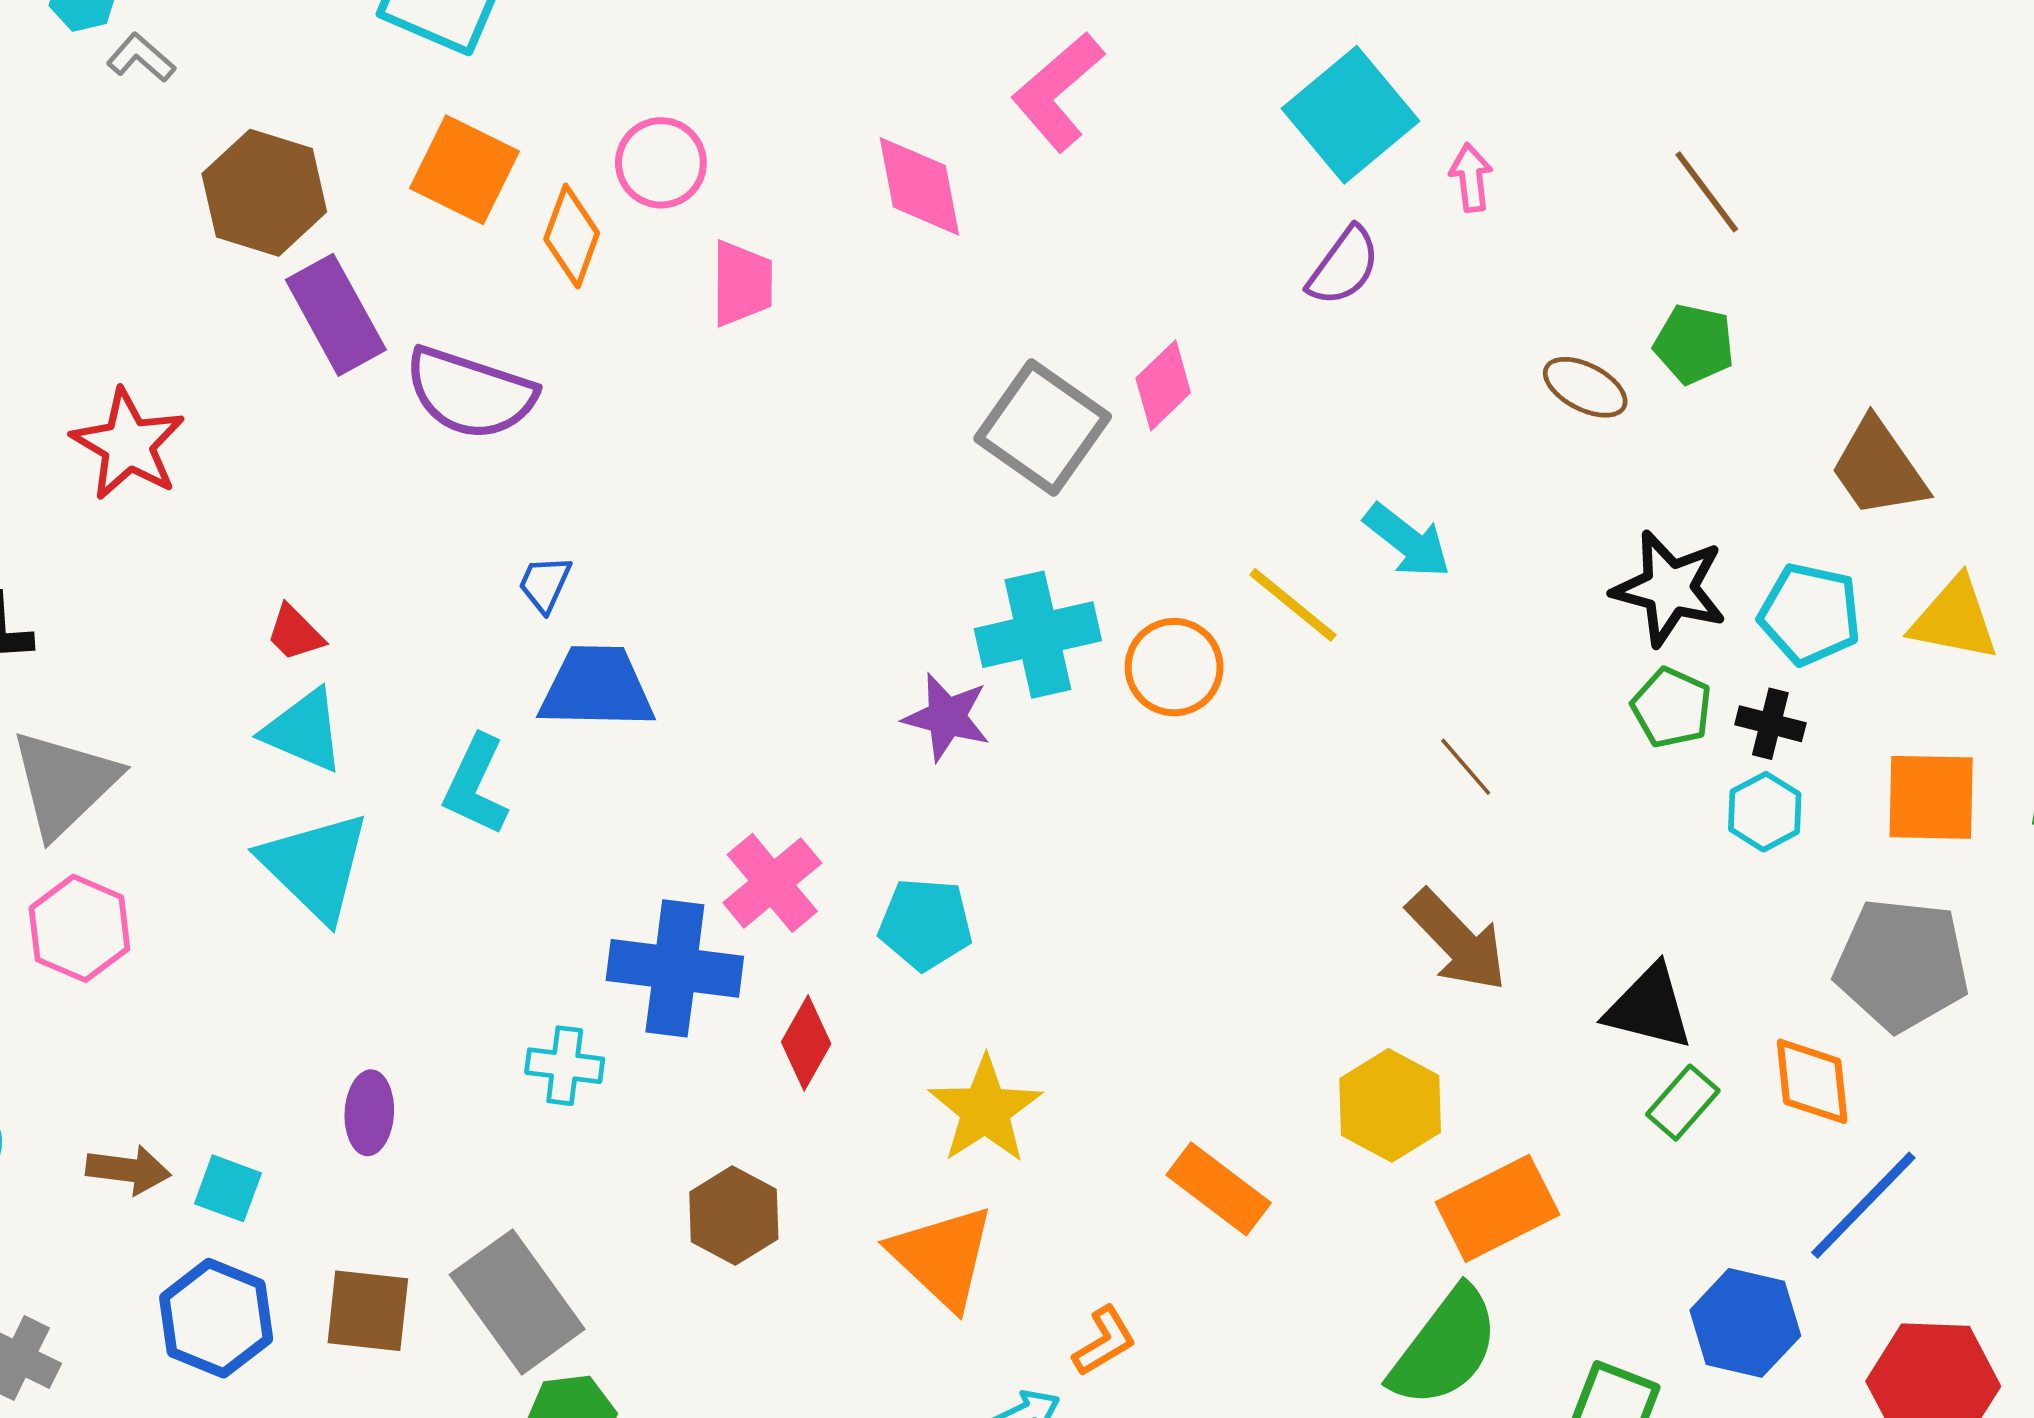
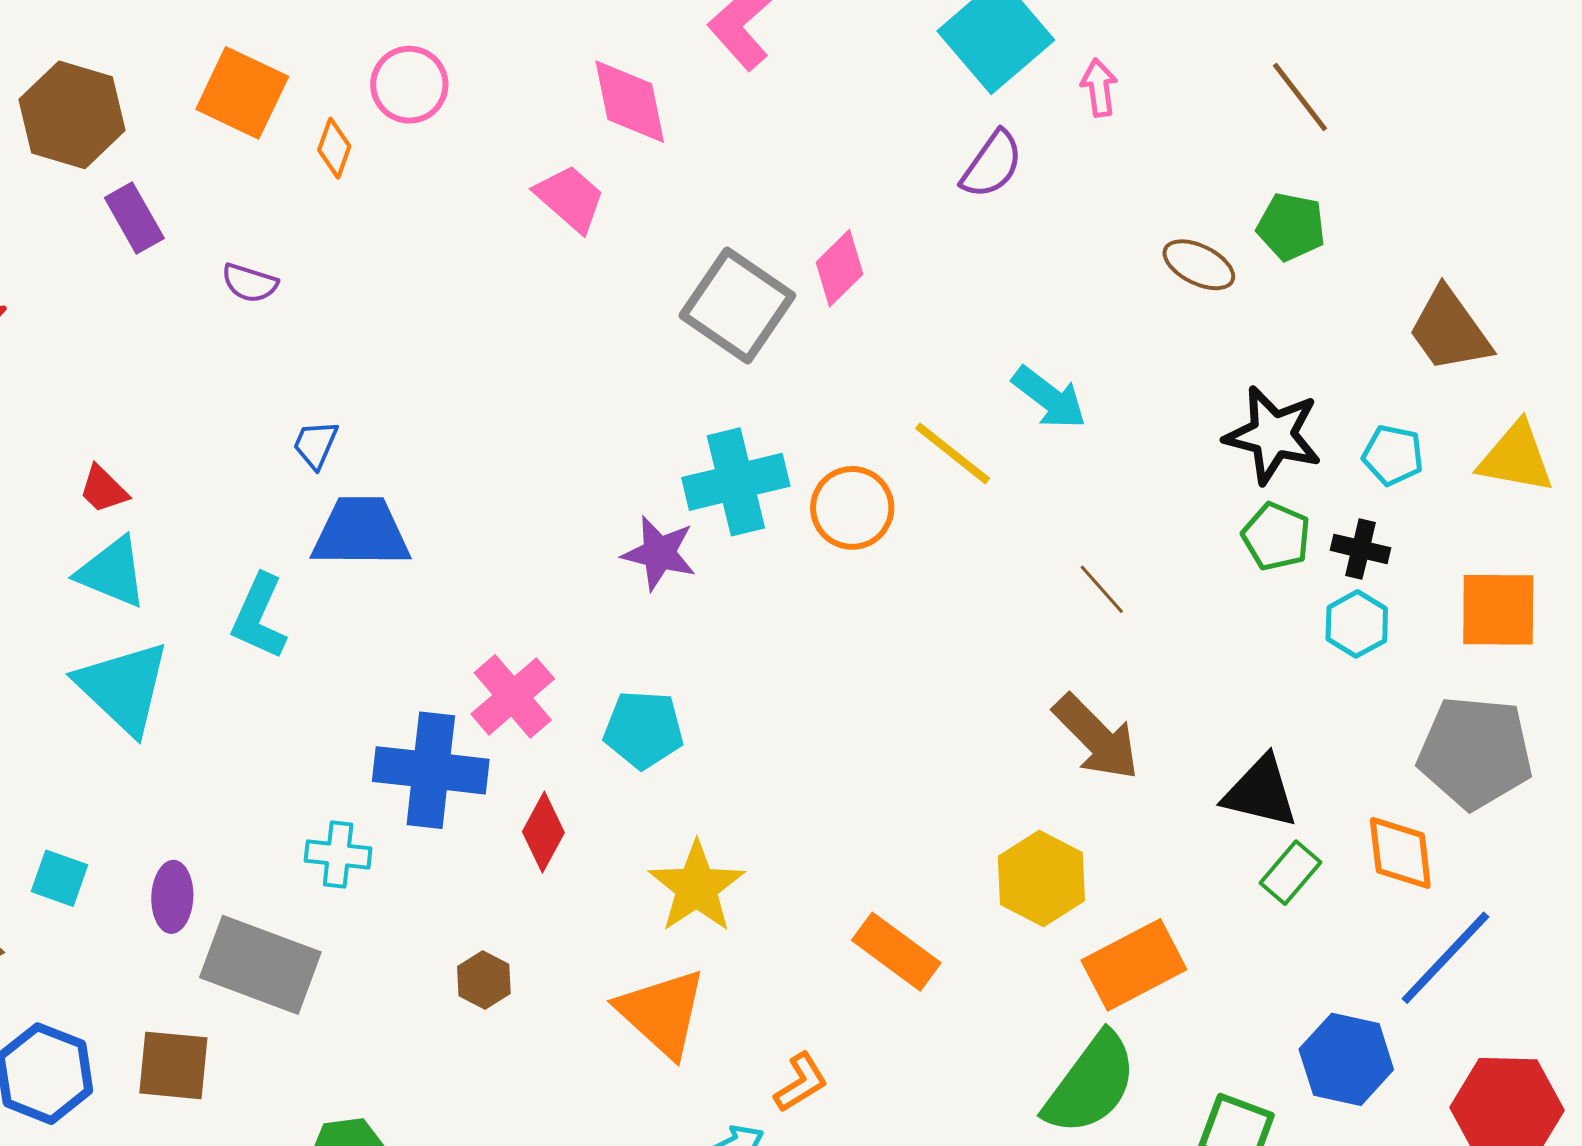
orange diamond: (572, 236) -> (334, 148), size x0.7
pink trapezoid: (742, 283) -> (570, 198), moved, turned -48
purple rectangle: (336, 315) -> (134, 218), size x0.7
purple semicircle: (470, 393) -> (250, 283), size x0.5
cyan pentagon: (1810, 614) -> (1393, 455), size x0.7
cyan square: (228, 1188) -> (59, 878), moved
brown hexagon: (734, 1216) -> (484, 980), size x0.7
gray rectangle: (517, 1302) -> (260, 965), moved, turned -33

